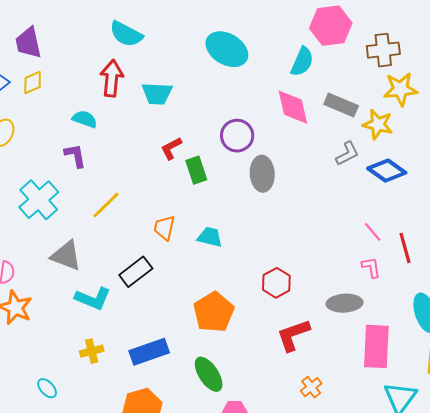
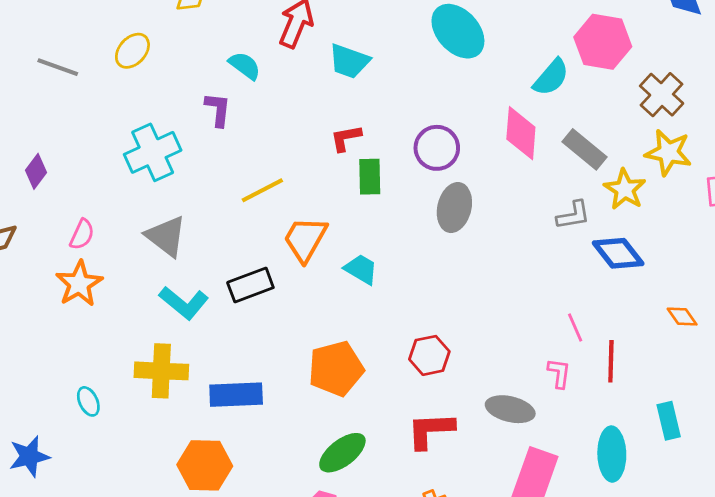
brown cross: (383, 50) -> (662, 95), turned 32
yellow line: (106, 205) -> (262, 190), moved
orange trapezoid: (164, 228) -> (305, 239), size x1.4
yellow cross: (92, 351) -> (161, 371), size x1.6
green ellipse: (209, 374) -> (342, 453), moved, turned 69

